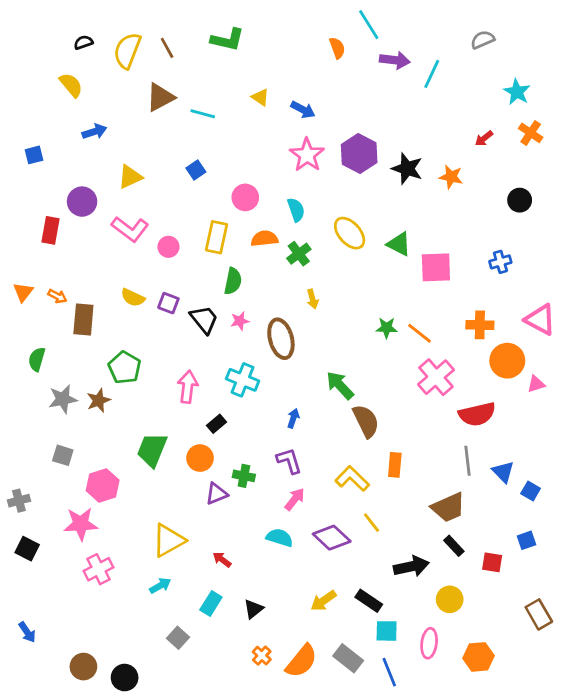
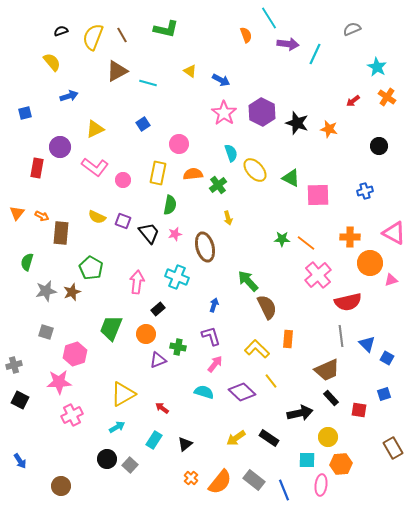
cyan semicircle: (296, 210) -> (231, 153), moved
cyan square: (387, 631) -> (307, 460), moved
pink ellipse: (429, 643) -> (321, 485), moved
orange hexagon: (478, 657) -> (341, 464), moved
black circle: (125, 678) -> (107, 459), moved

